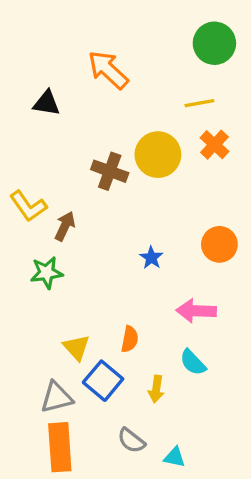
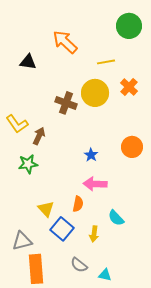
yellow line: (199, 103) -> (106, 62), moved
pink arrow: (196, 311) -> (95, 184), moved
gray triangle: (57, 397) -> (22, 241), moved

